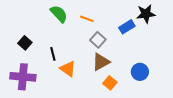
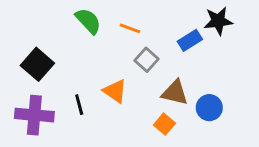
black square: (25, 43) -> (37, 64), size x1.5
black line: (53, 54) -> (79, 105), moved
brown triangle: (101, 62) -> (175, 93), moved, turned 42
orange triangle: (68, 69) -> (115, 91), moved

